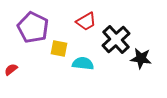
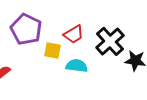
red trapezoid: (86, 21) -> (74, 34), moved

